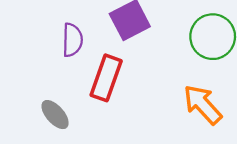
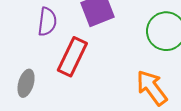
gray ellipse: (55, 115) -> (26, 83), turned 52

